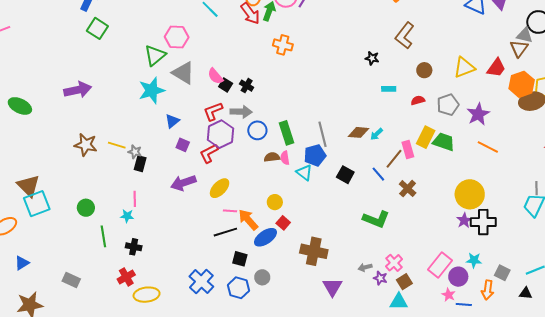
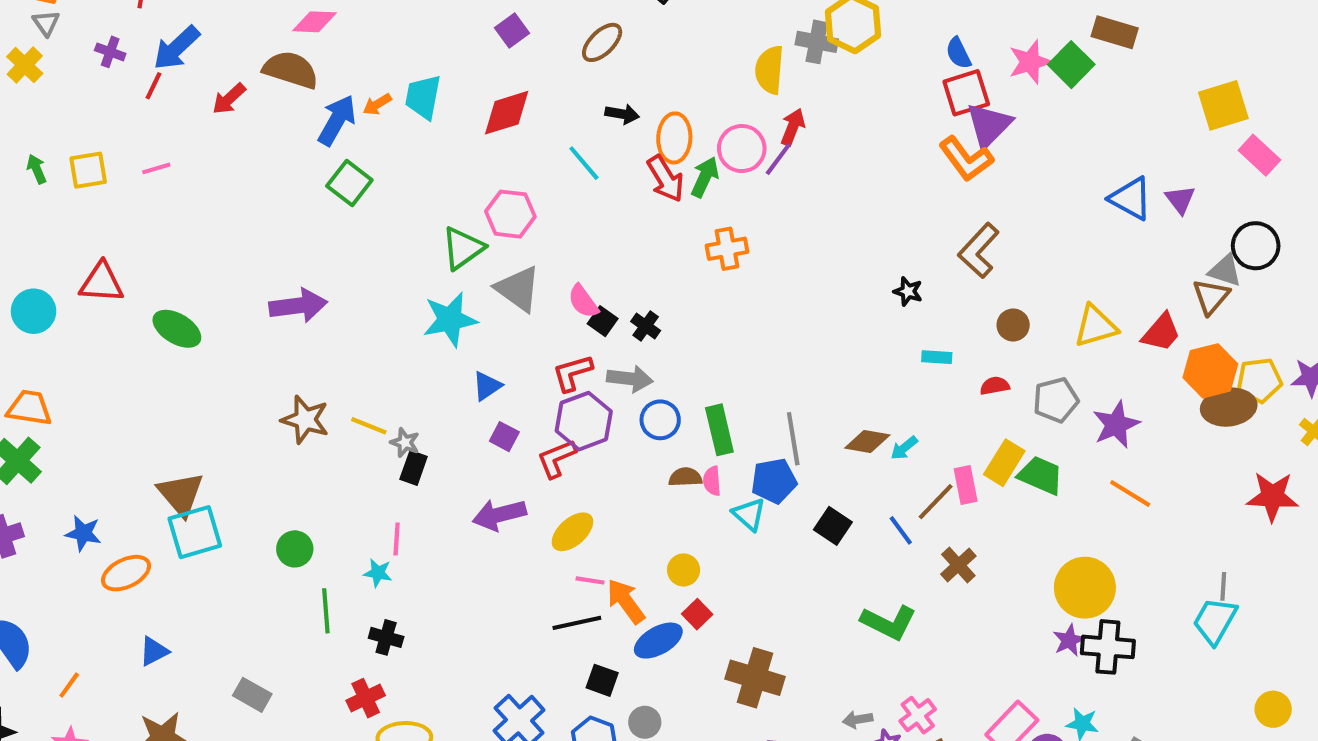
orange cross: (283, 45) -> (727, 249), turned -30

